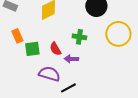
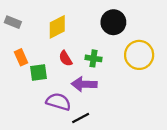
red semicircle: (55, 49) -> (65, 58), moved
purple arrow: (71, 59) -> (84, 84), size x1.5

